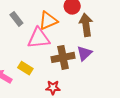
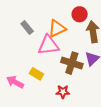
brown cross: (63, 57) -> (72, 63), turned 30

